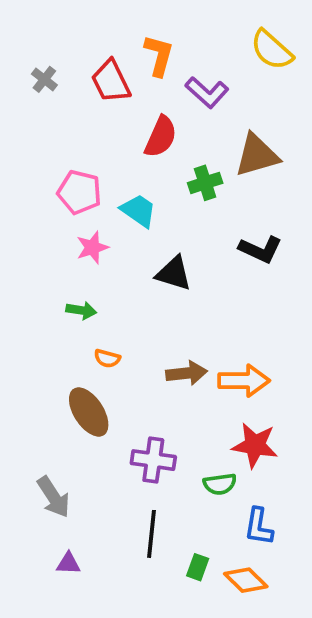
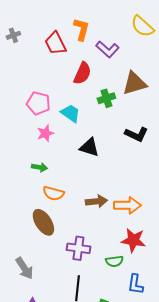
gray cross: (44, 79) -> (13, 35), moved, turned 32
orange semicircle: (107, 358) -> (53, 193), size x1.5

